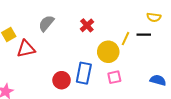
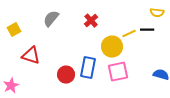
yellow line: (125, 39) -> (129, 34), turned 40
red triangle: (26, 49) -> (31, 56), moved, turned 30
pink square: (114, 77) -> (118, 72), size x1.5

